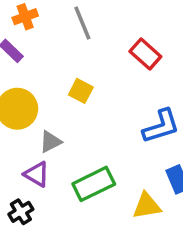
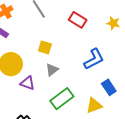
gray triangle: (50, 142) -> (52, 70), moved
purple triangle: (37, 174) -> (27, 83), moved

